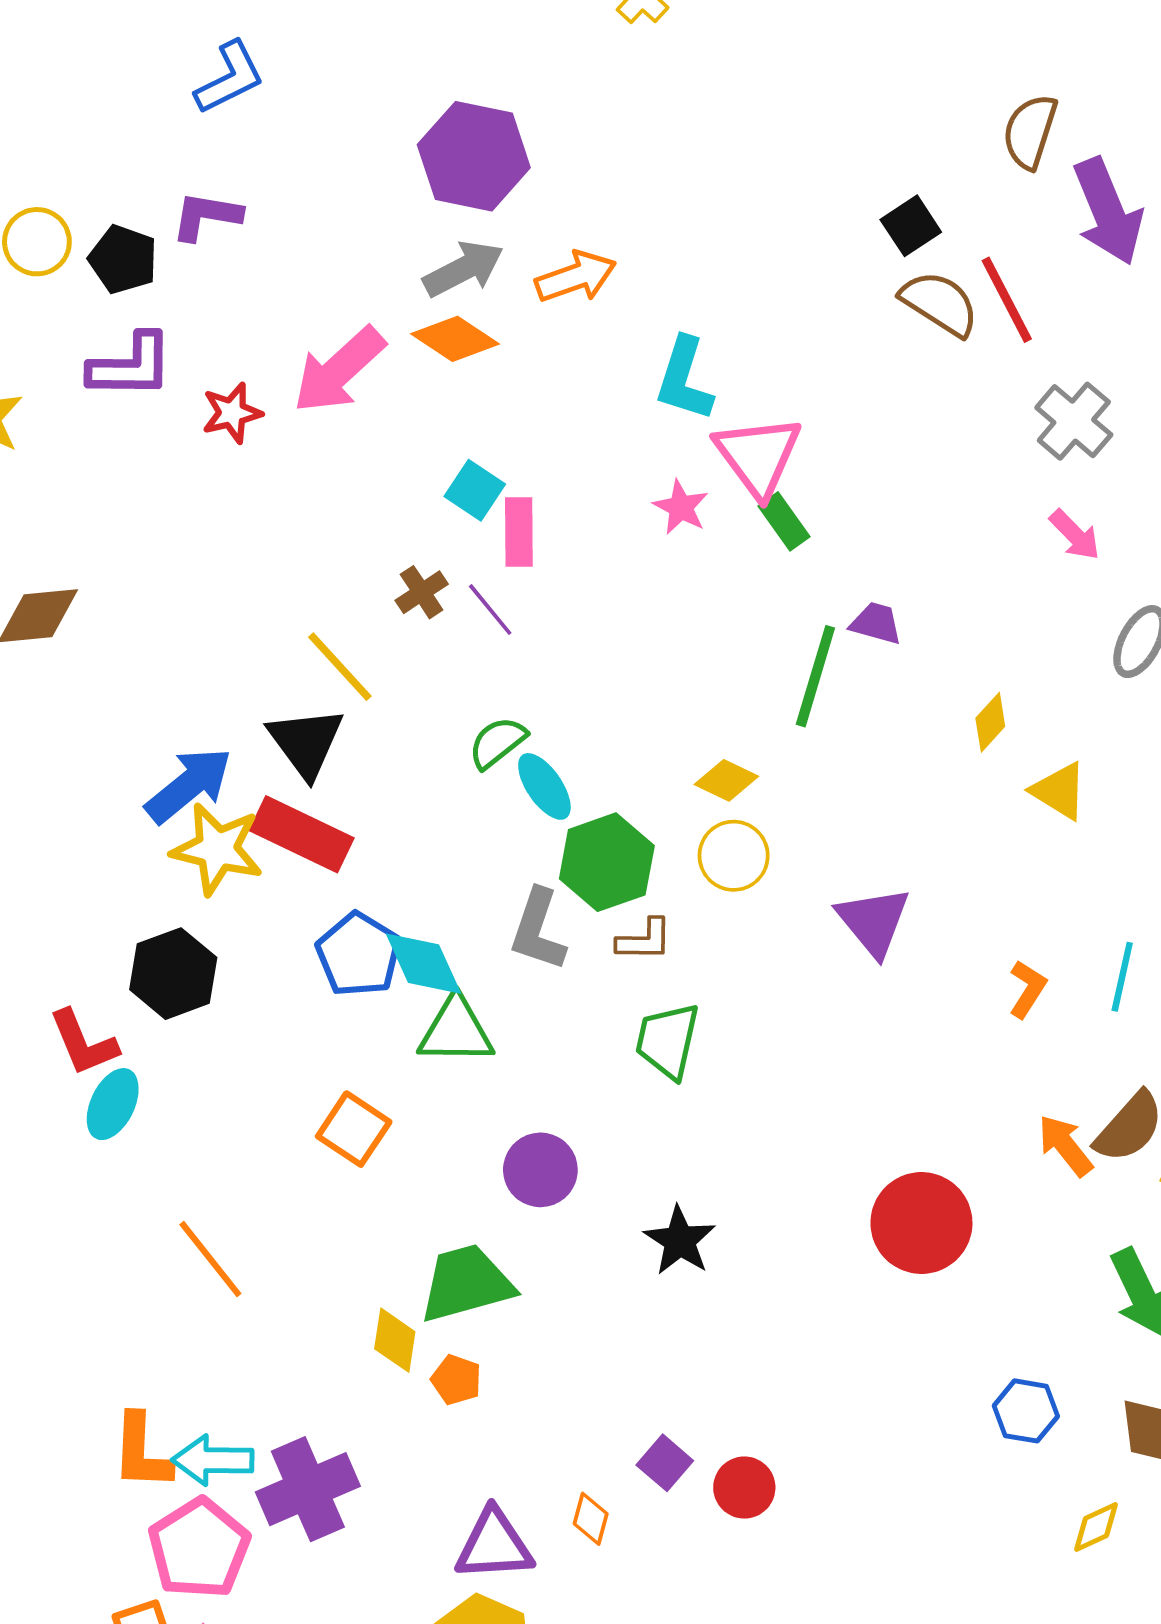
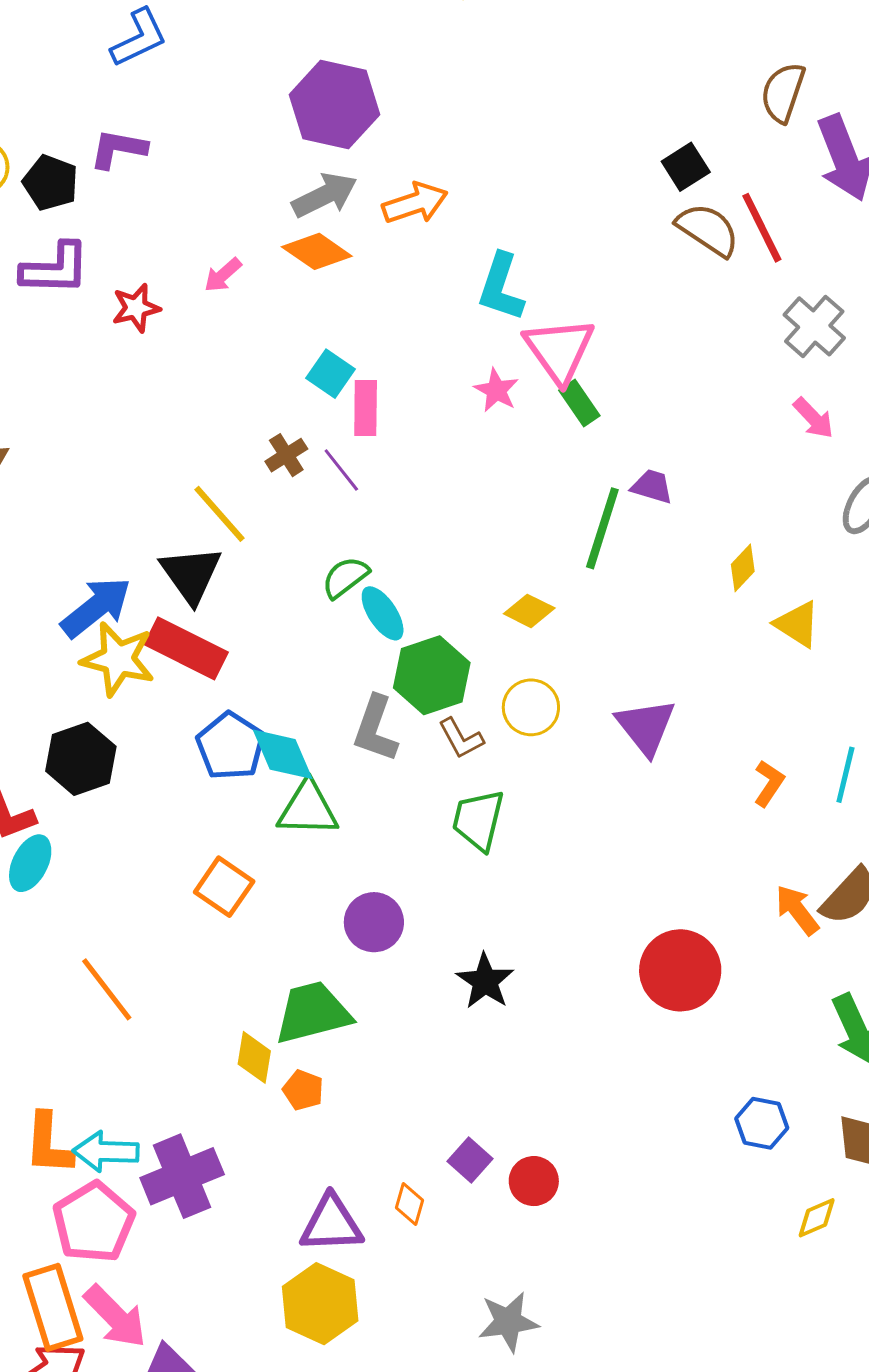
pink arrow: (339, 370) -> (223, 275), size x0.5
yellow circle: (734, 856) -> (531, 707), moved
brown L-shape: (644, 940) -> (461, 738), turned 60

